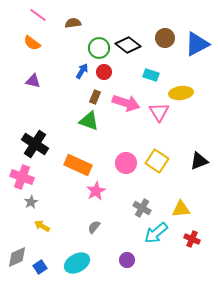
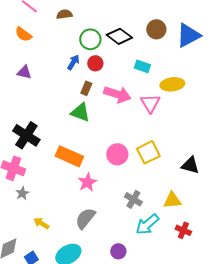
yellow square: (157, 161) -> (148, 152), turned 30
black triangle: (199, 161) -> (190, 165), moved, turned 36
yellow arrow: (42, 226) -> (41, 223), moved
gray semicircle: (94, 227) -> (85, 218), size x1.6

